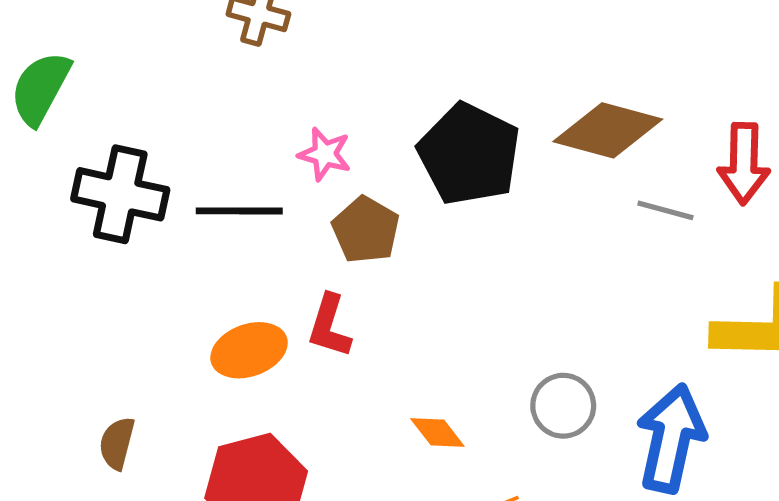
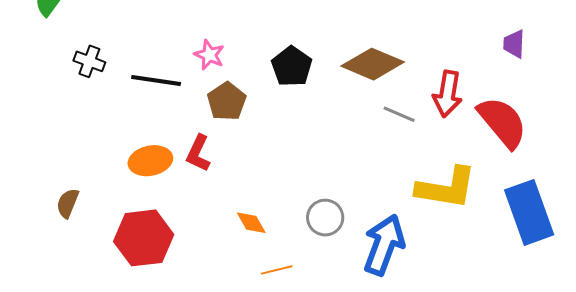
black pentagon: (469, 154) -> (292, 66), size x0.7
black cross: (120, 194) -> (89, 61), size x0.6

